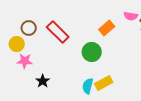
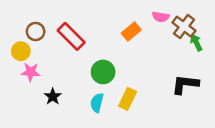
green circle: (92, 52) -> (103, 72), moved
yellow rectangle: (104, 83) -> (128, 99), turned -36
cyan semicircle: (88, 86) -> (97, 103), moved

